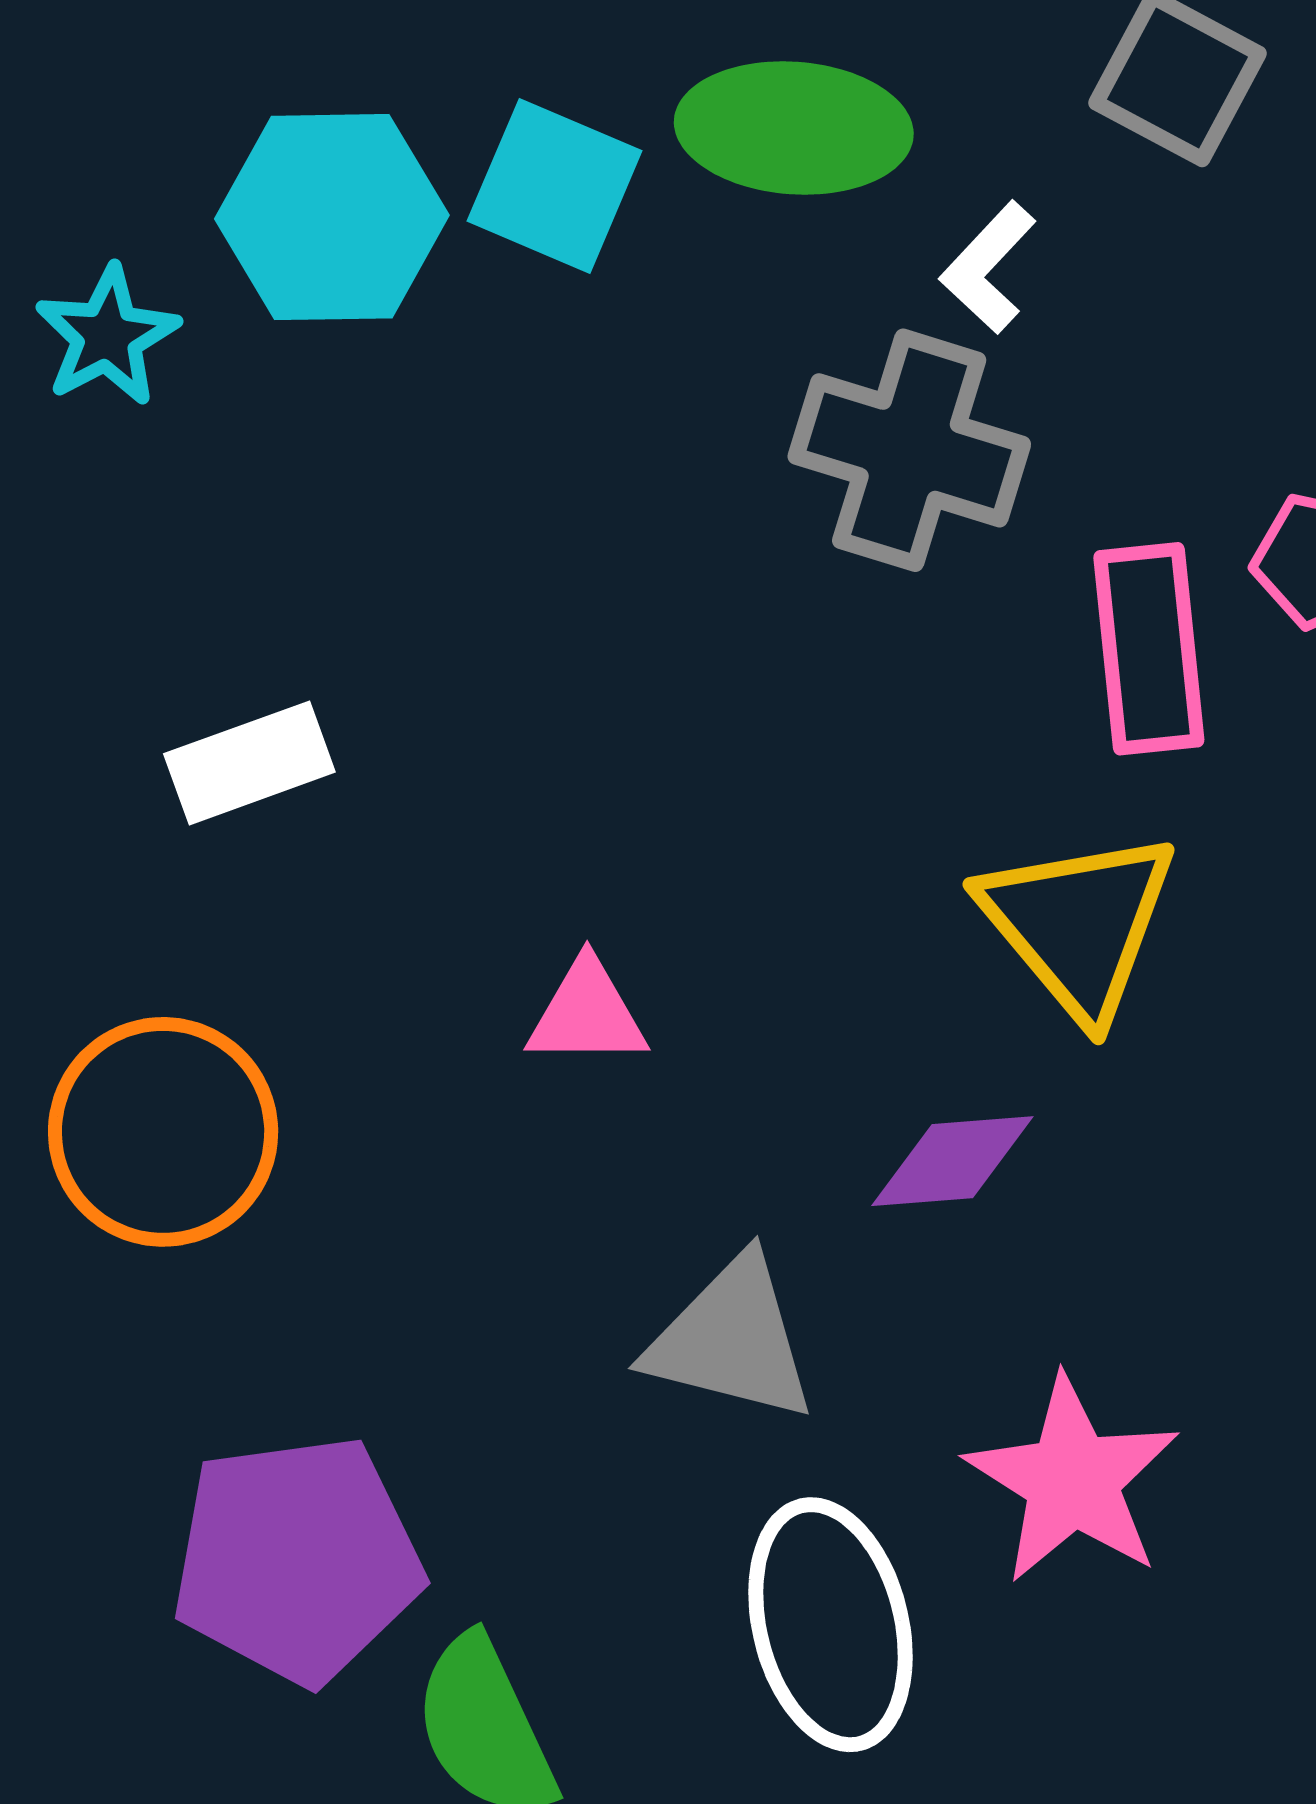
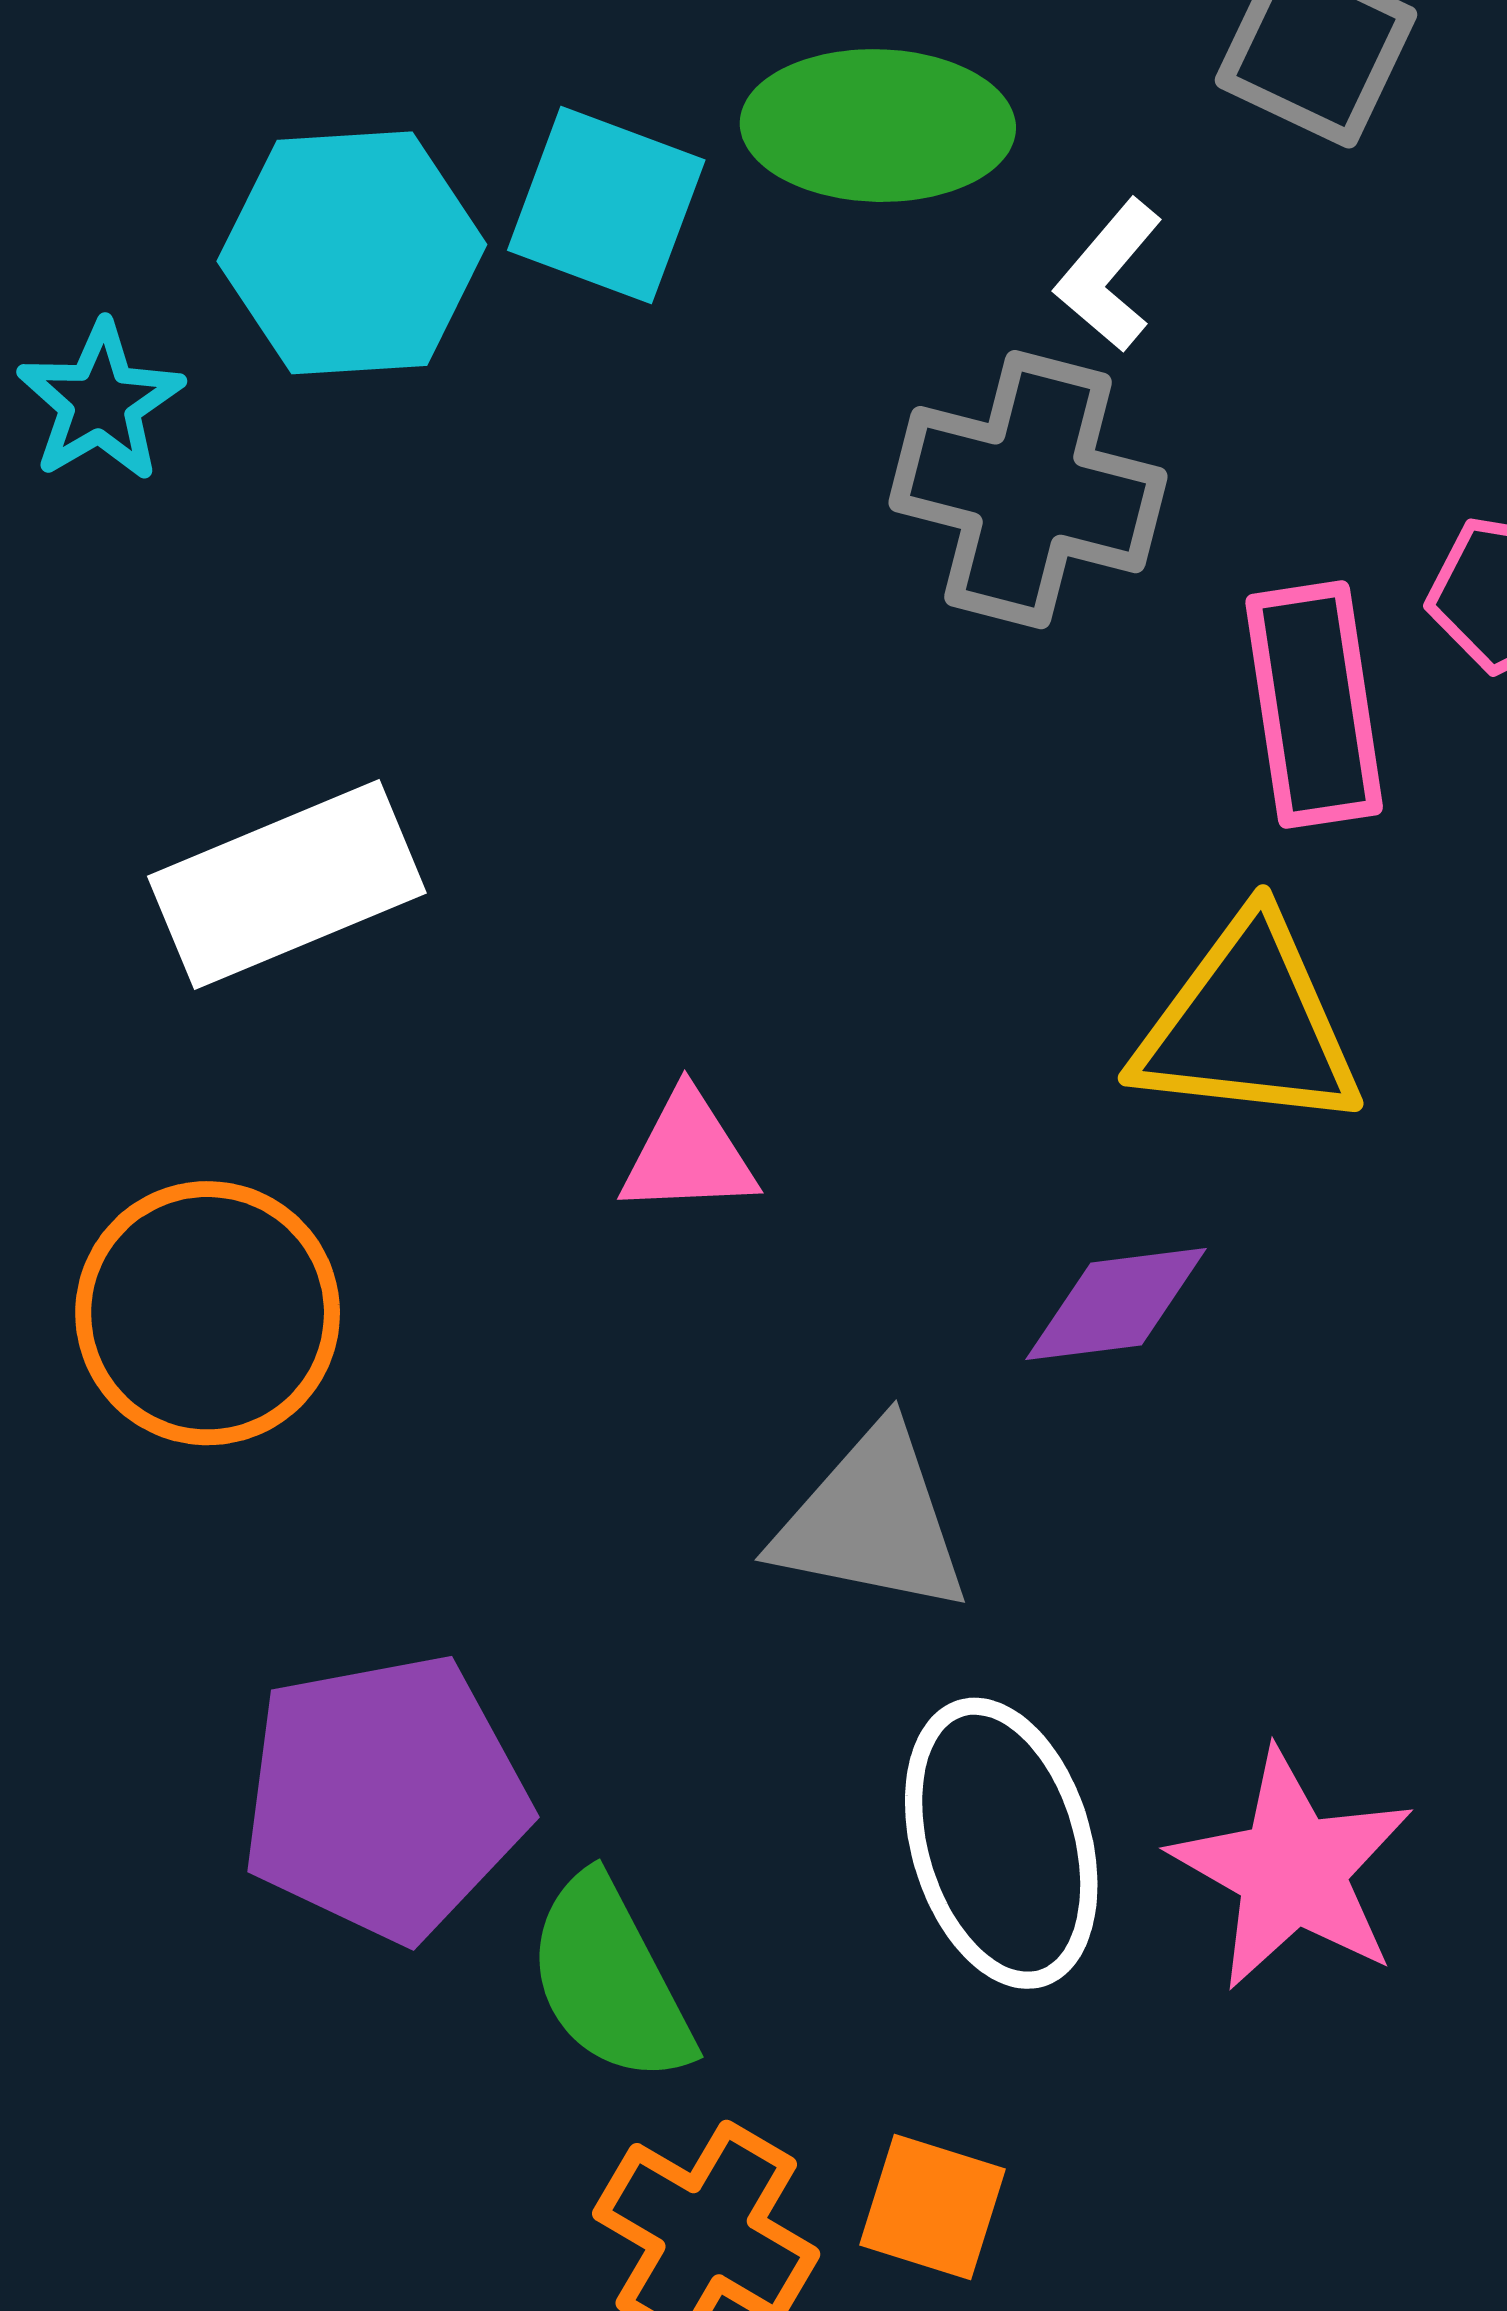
white rectangle: (249, 763) -> (287, 885), size x1.4
yellow triangle: (1078, 924) -> (1248, 1025), turned -41
pink star: (1072, 1480) -> (1292, 1870), moved

